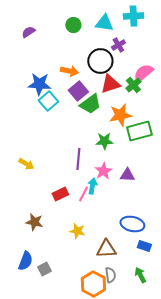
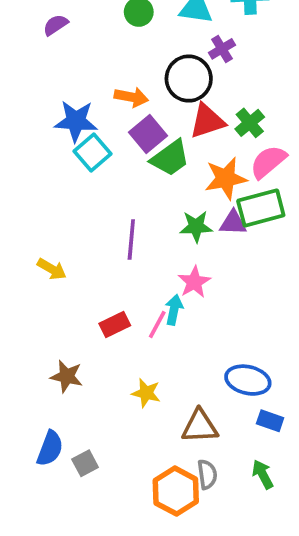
pink semicircle: (143, 73) -> (268, 162), moved
purple line: (78, 159) -> (131, 239), moved
purple triangle: (127, 175) -> (233, 223), moved

